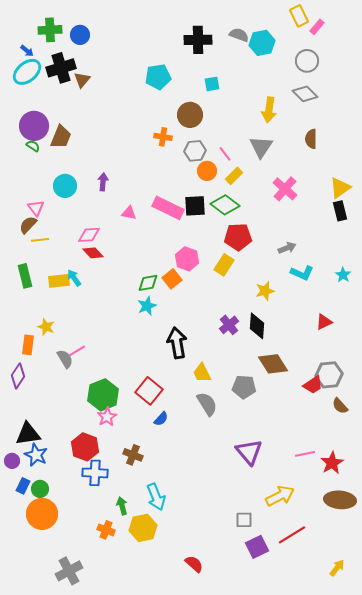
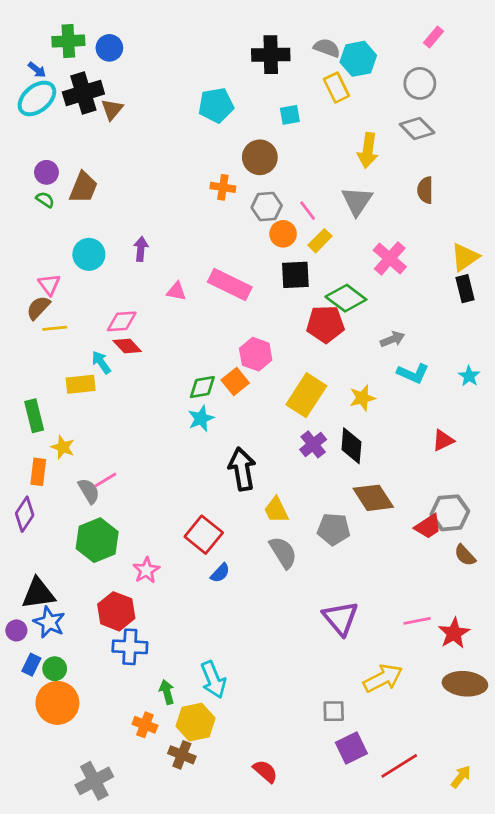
yellow rectangle: (299, 16) -> (336, 88), moved
purple circle: (34, 126) -> (46, 172), size x0.6
green diamond: (225, 205) -> (346, 298), moved
black square: (195, 206) -> (295, 275), moved
yellow rectangle: (224, 265) -> (306, 395), moved, size x1.4
green rectangle: (25, 276) -> (34, 416), moved
cyan arrow: (74, 278) -> (101, 362), moved
green hexagon: (103, 395) -> (97, 540), moved
brown cross: (133, 455) -> (182, 755), moved
red line: (292, 535) -> (399, 766), moved

